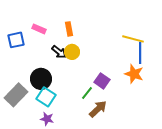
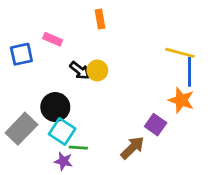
orange rectangle: (69, 29) -> (100, 19), moved
purple square: (102, 81) -> (156, 125), moved
green line: (87, 93) -> (78, 148), moved, turned 56

